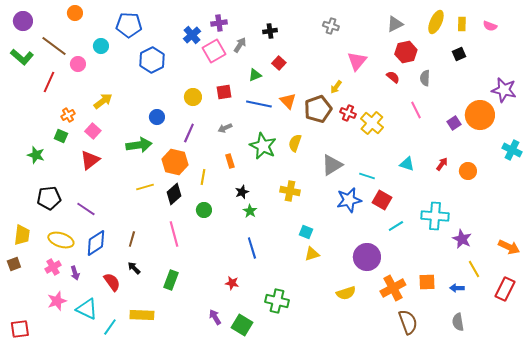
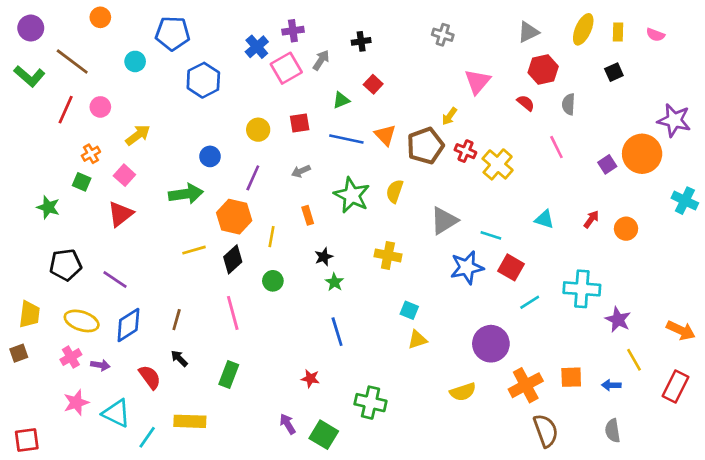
pink circle: (78, 64) -> (100, 107), moved
purple arrow: (75, 273) -> (100, 365), turned -64

